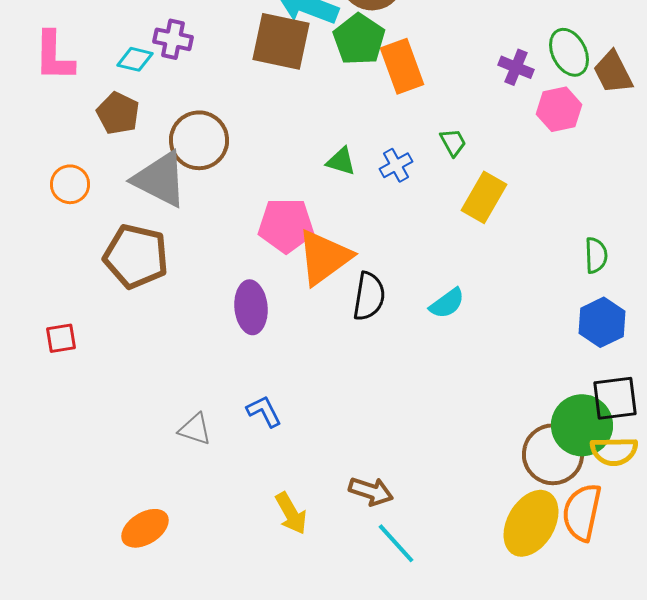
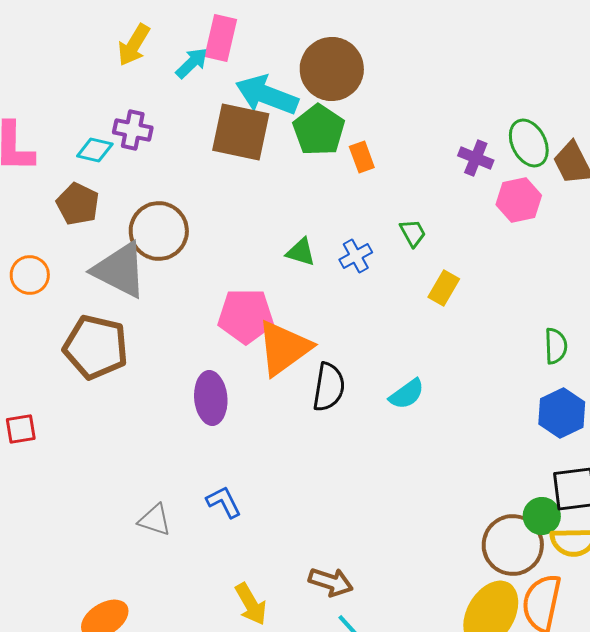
orange rectangle: (402, 66) -> (362, 157), size x0.6
yellow rectangle: (484, 197) -> (444, 288), size x0.7
green circle: (582, 425) -> (542, 516), size x0.6

